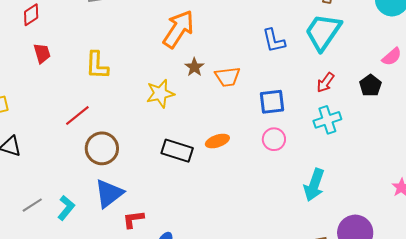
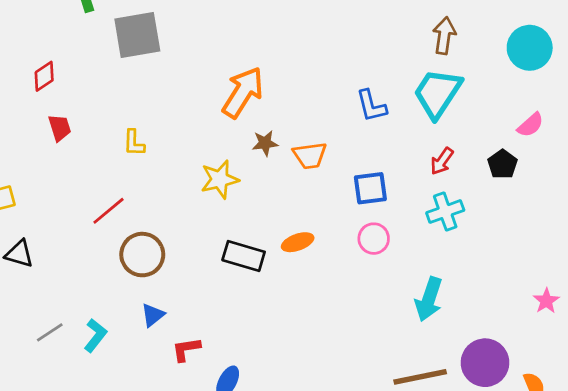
yellow L-shape: (97, 65) -> (134, 143), size x0.7
brown star: (194, 67) -> (265, 143), turned 30
blue triangle: (109, 193) -> (153, 315), size x0.6

